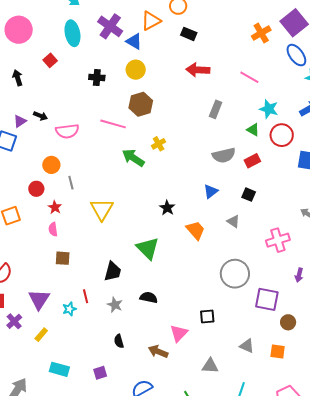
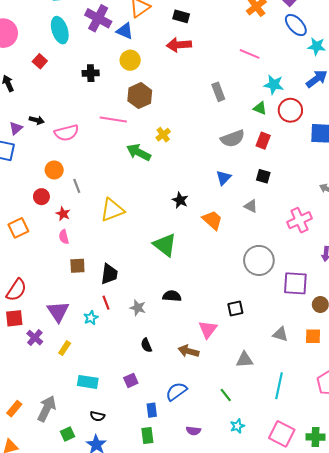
red arrow: (198, 70) -> (179, 45), moved
gray rectangle: (216, 109) -> (218, 92), turned -36
red rectangle: (252, 161) -> (263, 141), turned -35
yellow triangle: (102, 209) -> (112, 210), turned 45
black trapezoid: (113, 271) -> (109, 274), moved

